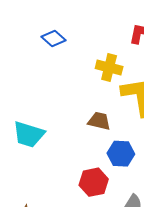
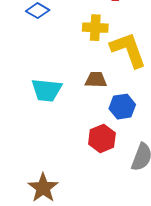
cyan trapezoid: (29, 134) -> (47, 90), moved

